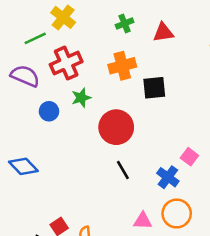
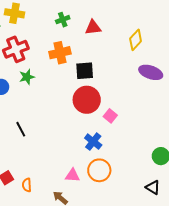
yellow cross: (63, 17) -> (14, 13), turned -30
red circle: (116, 127) -> (87, 100), moved
pink square: (189, 157) -> (110, 116), moved
black line: (123, 170) -> (21, 129), moved

